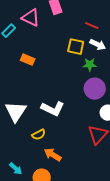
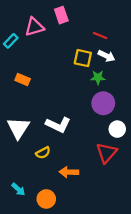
pink triangle: (31, 18) -> (34, 27), turned -42
orange rectangle: (28, 60) -> (23, 80), moved
orange arrow: (53, 155) -> (69, 172), moved, turned -30

